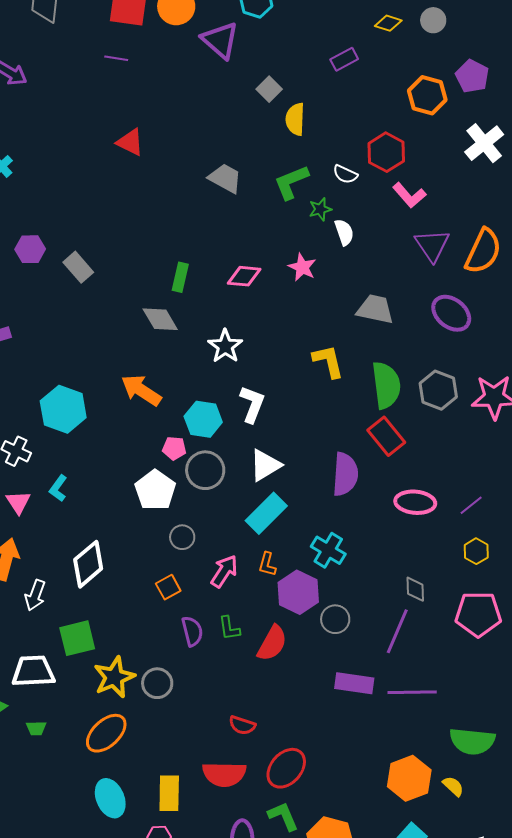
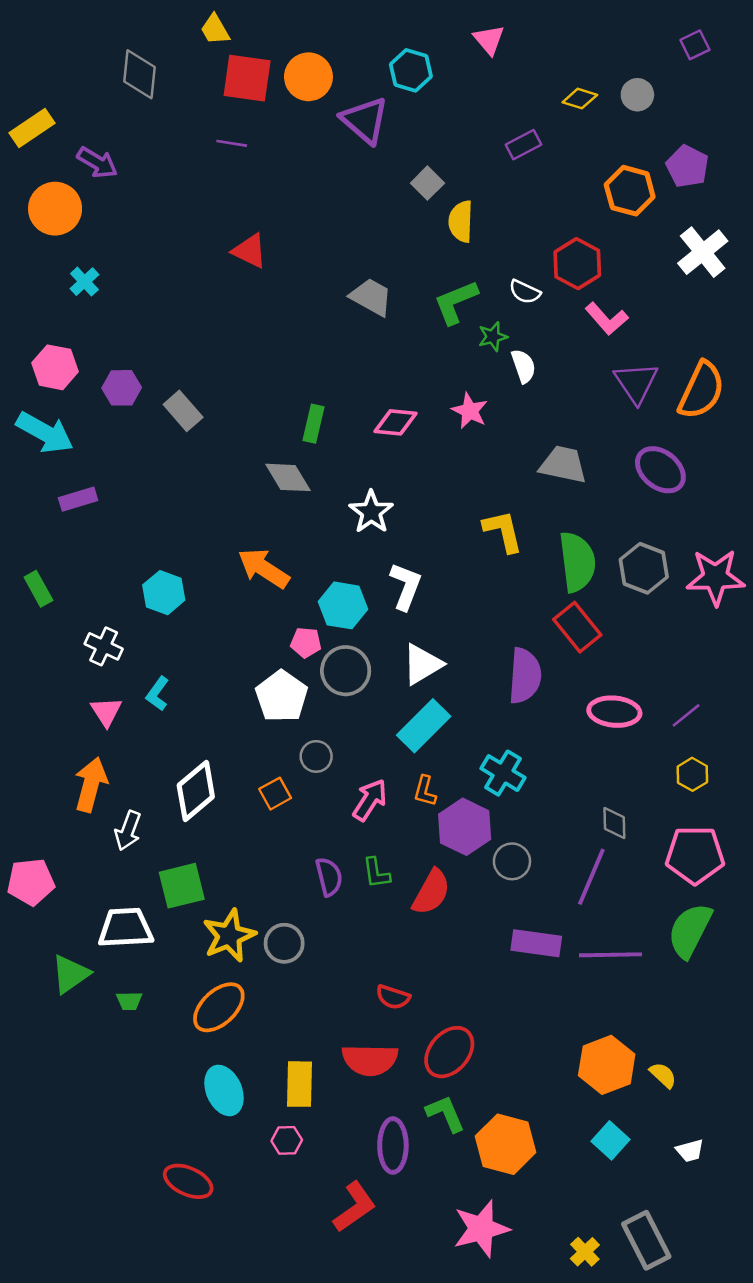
cyan hexagon: (63, 409) -> (164, 593), size x0.7
orange square: (168, 587) -> (275, 794), moved
green semicircle: (472, 741) -> (690, 930), moved, turned 111

